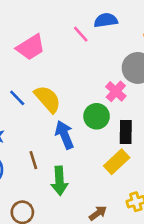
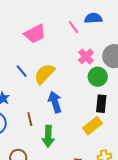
pink cross: (116, 91) -> (86, 56), moved
yellow semicircle: (48, 99) -> (44, 74), turned -100
green circle: (97, 116) -> (98, 77), moved

